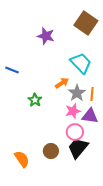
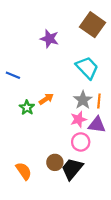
orange arrow: (62, 83) -> (46, 99), moved
green star: (35, 100) -> (27, 108), moved
black trapezoid: (78, 148) -> (72, 169), moved

